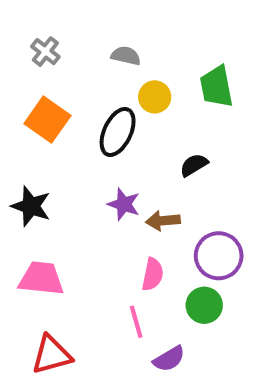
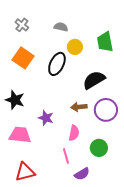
black semicircle: (194, 165) -> (94, 80), size x1.6
purple star: (124, 204) -> (46, 118), moved
purple circle: (219, 256) -> (106, 110), moved

